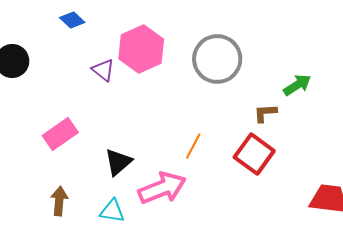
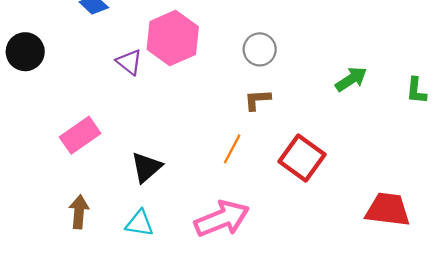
gray circle: (217, 59) -> (260, 49), size x0.6
brown L-shape: (265, 113) -> (257, 100), moved
pink arrow: (162, 188) -> (222, 219), moved

